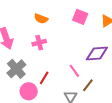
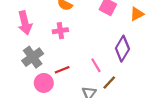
purple diamond: (97, 54) -> (122, 49), turned -60
red line: (44, 78) -> (62, 70), turned 32

